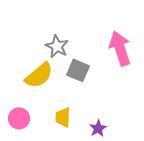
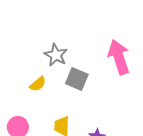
yellow semicircle: (39, 75) -> (38, 84), size x0.6

